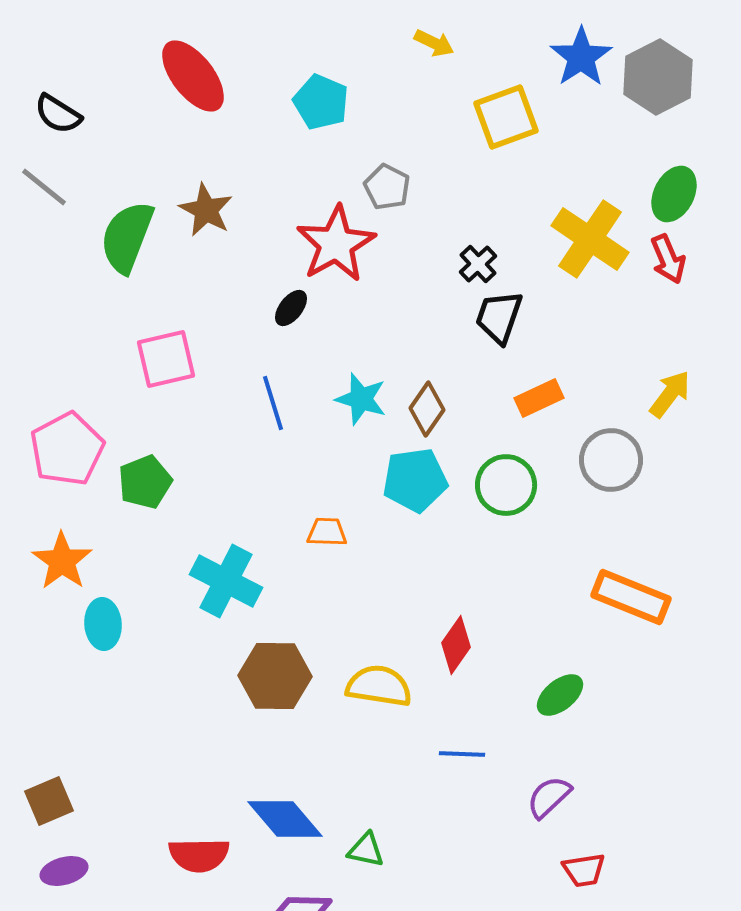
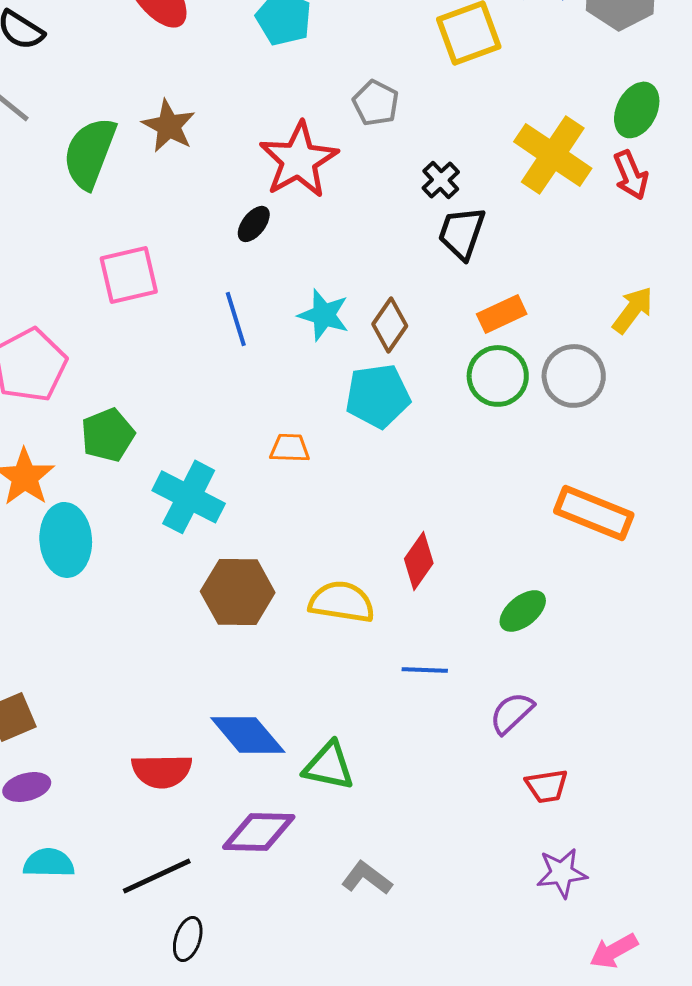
gray pentagon: (387, 187) -> (376, 103), moved
green pentagon: (145, 482) -> (108, 435), moved
green circle: (506, 485) -> (498, 376), moved
cyan ellipse: (103, 624) -> (66, 540), size x1.4
green triangle: (366, 850) -> (329, 766), size x1.4

